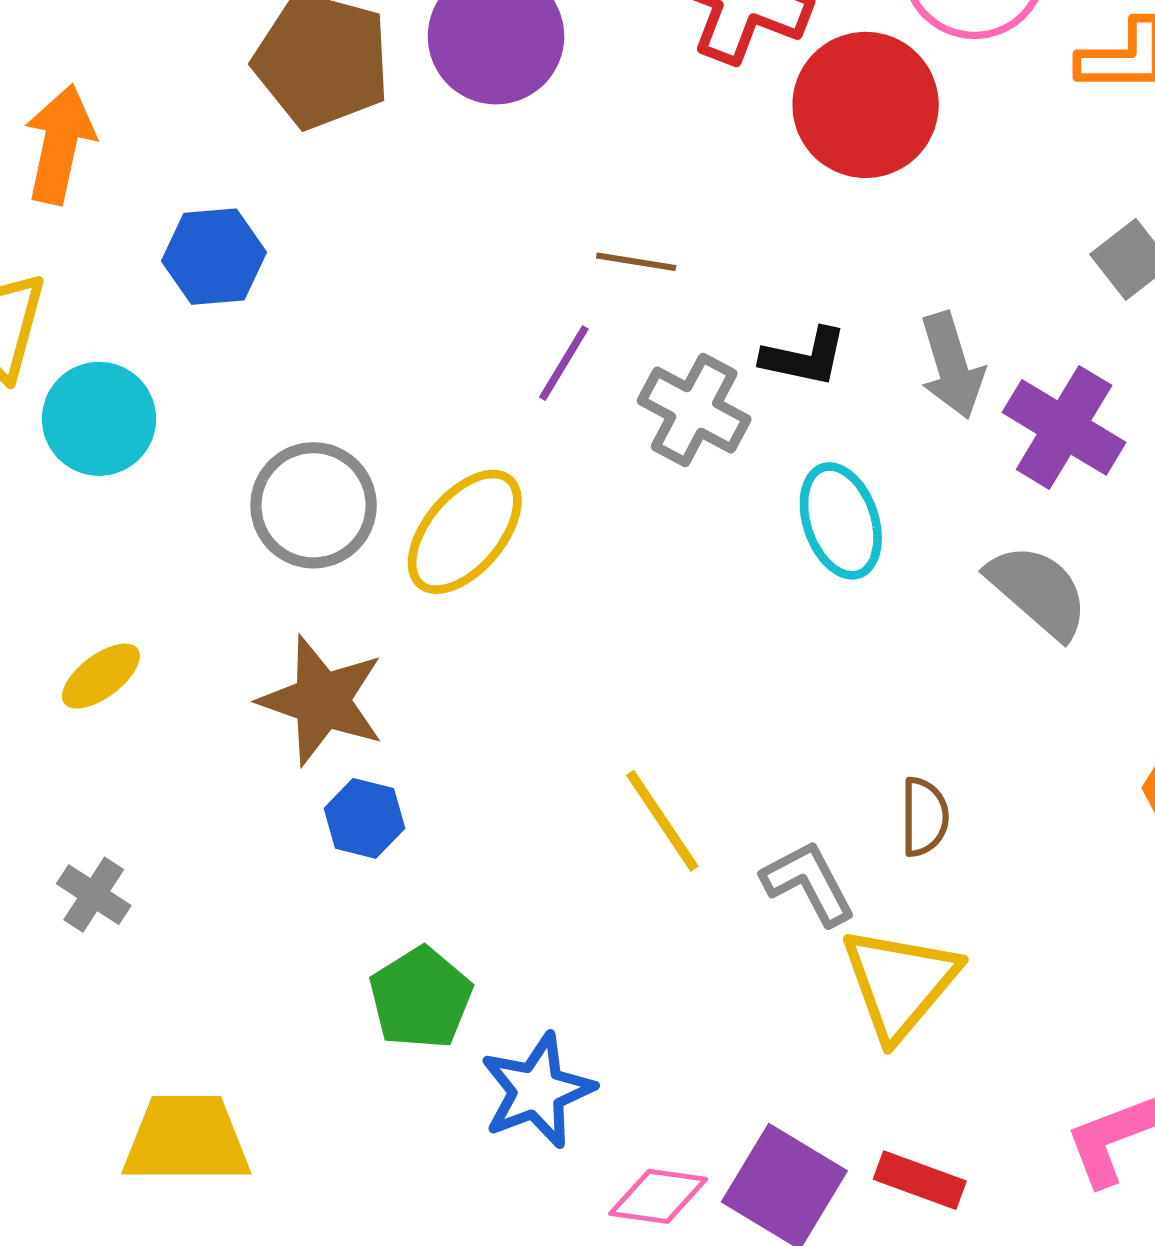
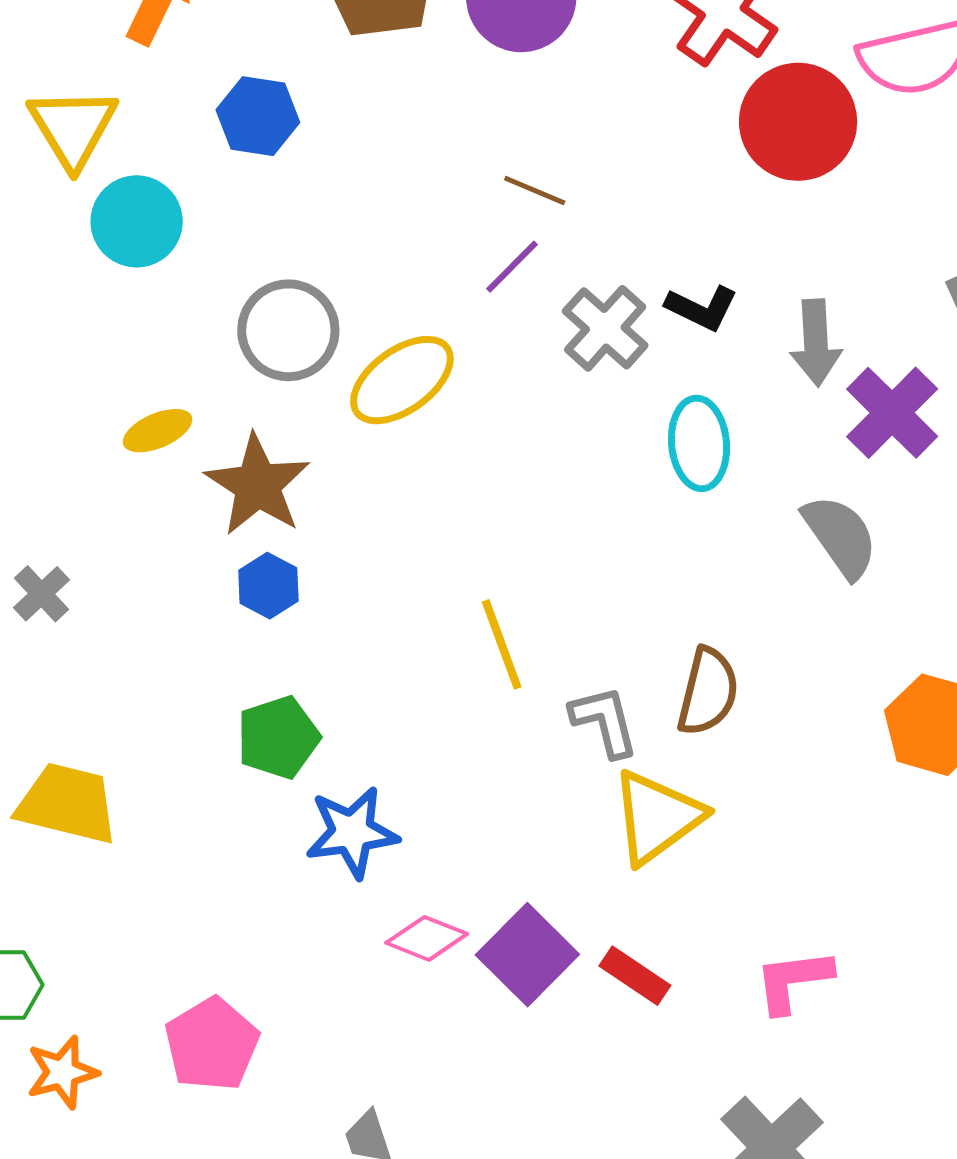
brown line: (636, 262) -> (535, 191), moved
yellow ellipse: (101, 676) -> (158, 431), moved
brown semicircle: (924, 817) -> (708, 692), size x1.4

